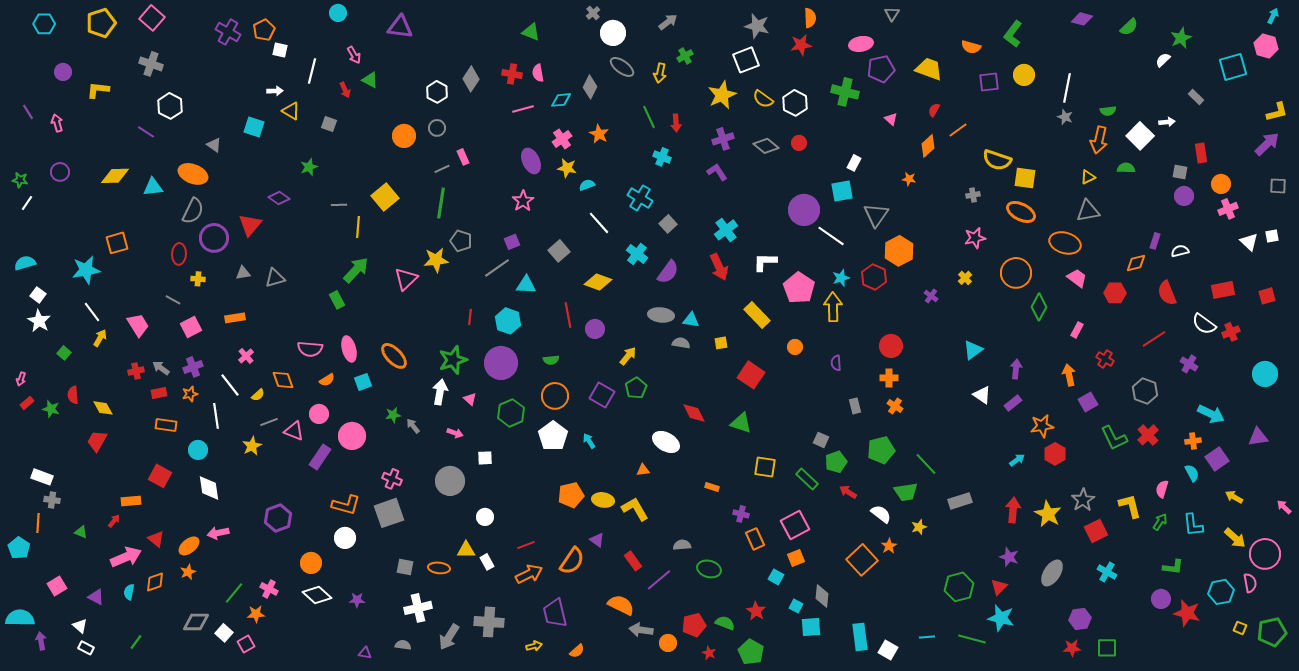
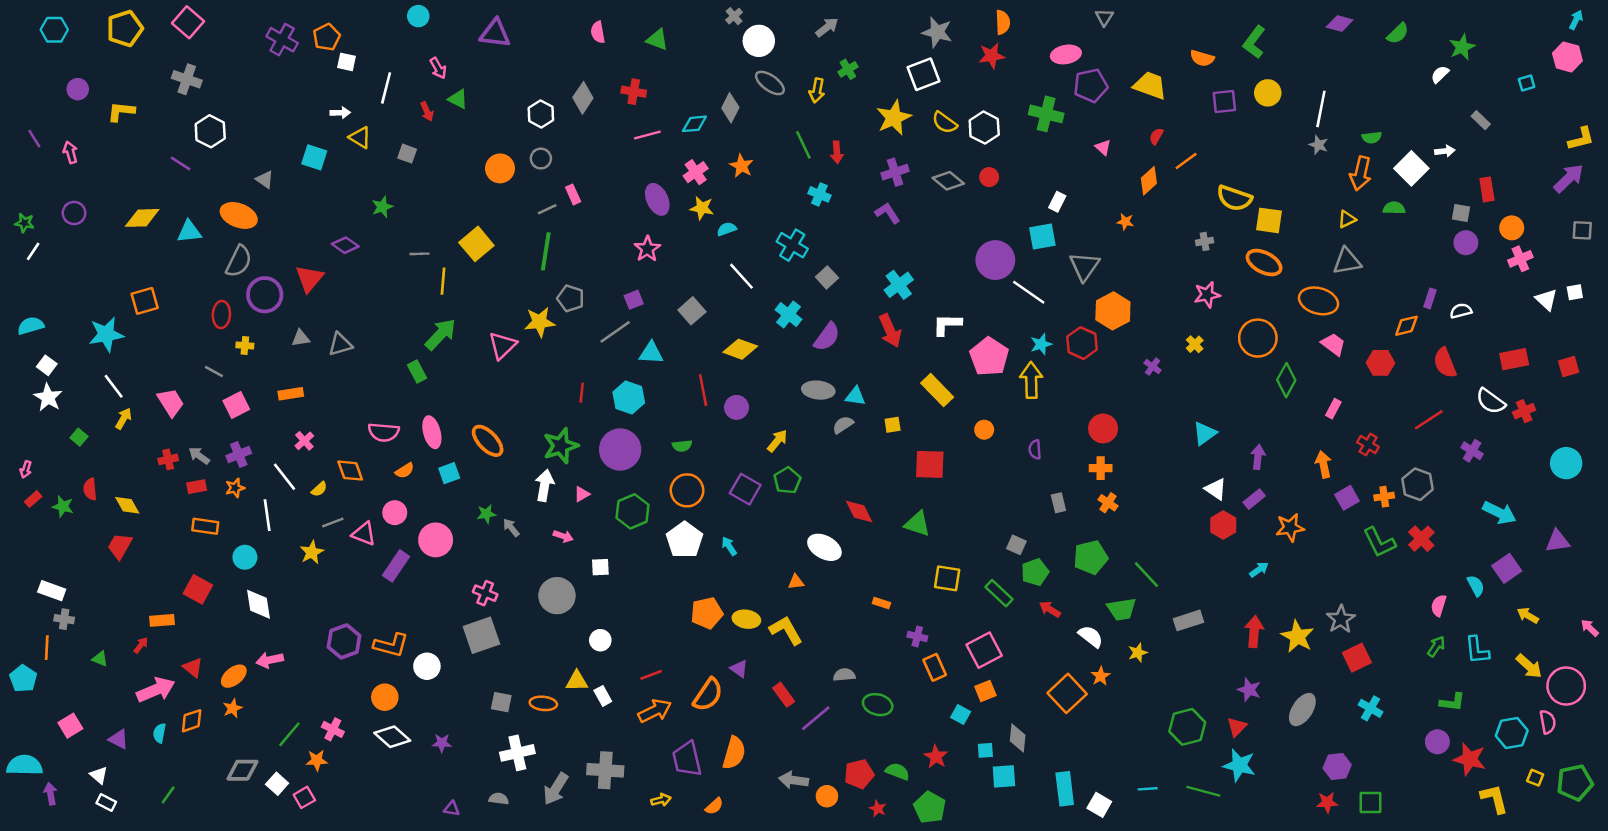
cyan square: (1233, 67) -> (1527, 83), size x0.5
pink semicircle: (538, 73) -> (598, 32), moved
gray semicircle: (681, 343) -> (843, 425), turned -42
red square: (751, 375) -> (930, 464), turned -32
pink triangle: (470, 399) -> (582, 494), turned 48
orange cross: (1193, 441) -> (1384, 497), moved
red hexagon: (1055, 454) -> (1223, 525), moved
orange L-shape: (346, 505) -> (391, 645), moved
yellow L-shape: (1130, 506) -> (1494, 799), moved
orange semicircle: (621, 605) -> (734, 753), moved, turned 80
cyan square: (796, 606) -> (985, 750), turned -32

